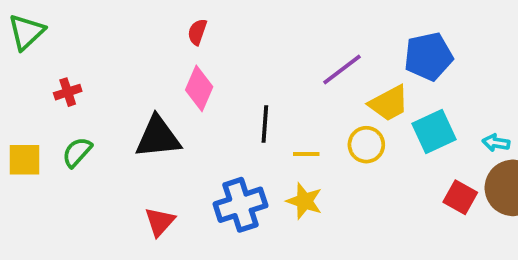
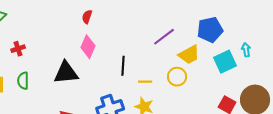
cyan square: (434, 132) -> (225, 62), moved
cyan arrow: (496, 143) -> (246, 50), moved, turned 72
green semicircle: (77, 152) -> (23, 81), turned -42

